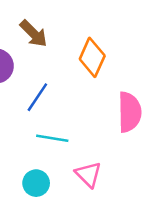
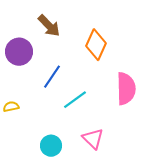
cyan line: (52, 138) -> (75, 100), moved, turned -45

